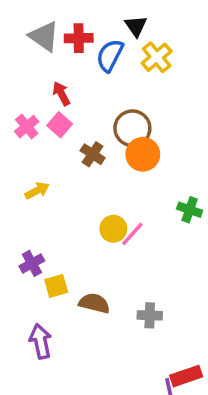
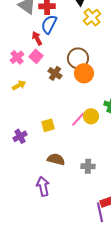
blue semicircle: (110, 55) -> (49, 24), moved
yellow arrow: (37, 191) -> (19, 85), moved
yellow circle: (113, 229) -> (91, 116), moved
yellow square: (56, 286) -> (48, 125), moved
purple arrow: (41, 341) -> (43, 186), moved

